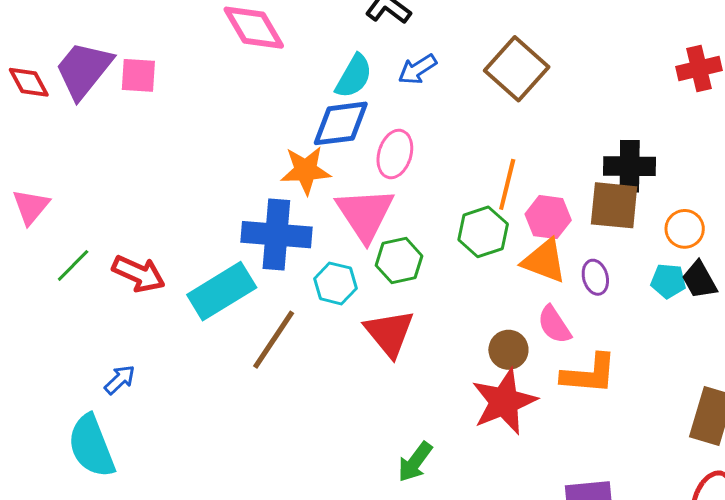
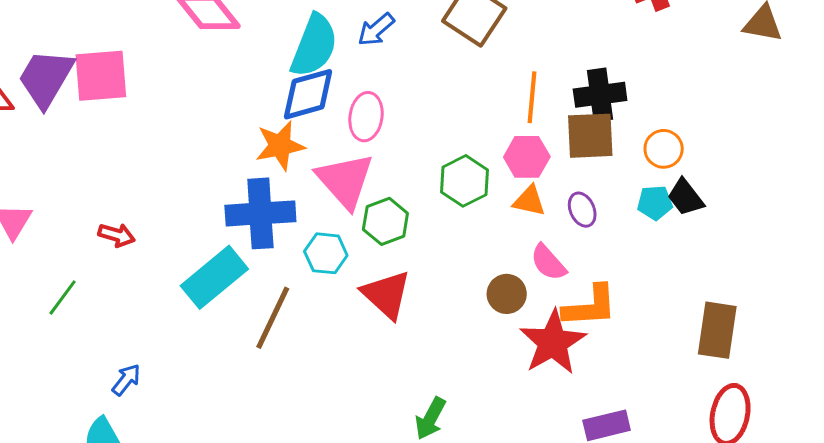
pink square: (138, 75) -> (101, 76), size x1.5
cyan semicircle: (354, 76) -> (314, 46), size x1.4
orange line: (507, 184) -> (532, 97), moved
orange triangle: (544, 261) -> (529, 201), size x0.7
green line: (73, 265) -> (63, 298), moved
red arrow: (139, 274) -> (117, 235), moved, size x0.7
red star: (504, 402) -> (553, 342), moved

